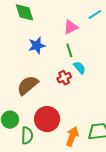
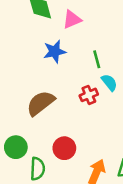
pink triangle: (71, 27) -> (72, 19), moved
red circle: (47, 119) -> (64, 148), size x0.7

